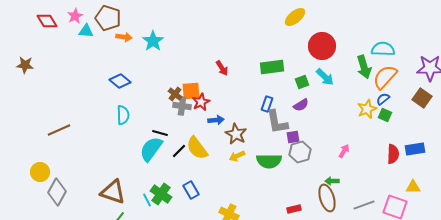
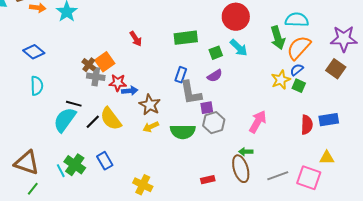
orange square: (191, 91) -> (105, 62), turned -30
red star: (201, 102) -> (118, 83), moved, turned 30
pink arrow: (344, 151) -> (258, 122), size x1.6

